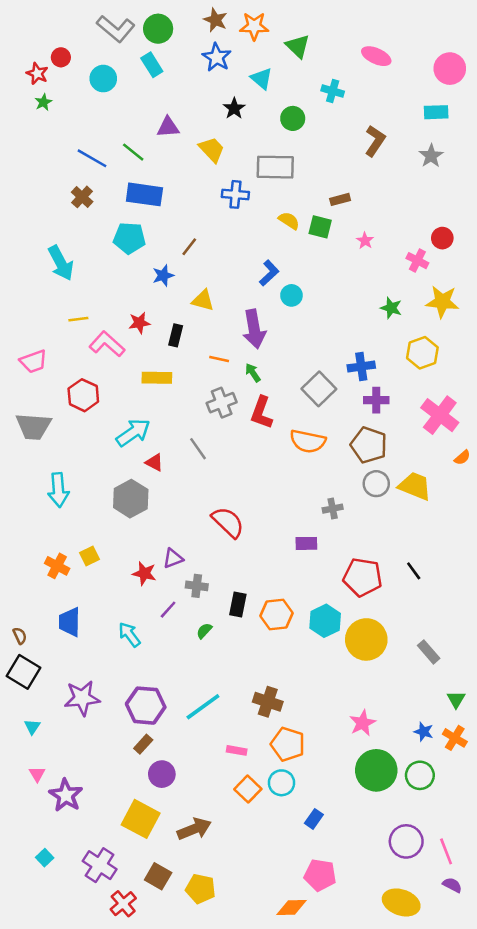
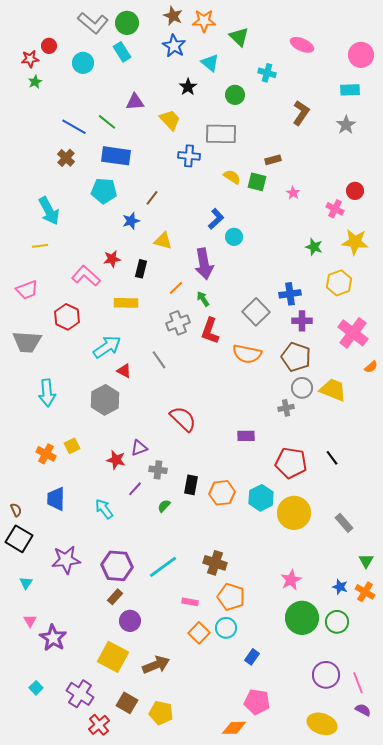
red star: (37, 74) -> (30, 59), turned -30
yellow line: (78, 319) -> (40, 246), moved
orange line: (219, 359) -> (176, 288), turned -56
gray cross: (333, 509) -> (286, 408), moved

